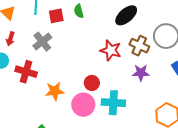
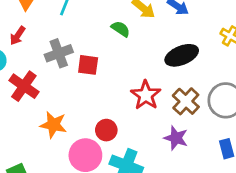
green semicircle: (79, 11) -> (121, 29), turned 120
red square: (56, 16) -> (88, 65), moved

